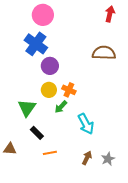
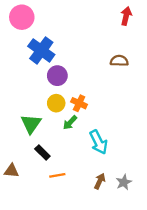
pink circle: (43, 15) -> (22, 17), moved
brown semicircle: (104, 53) -> (119, 61), size x0.7

